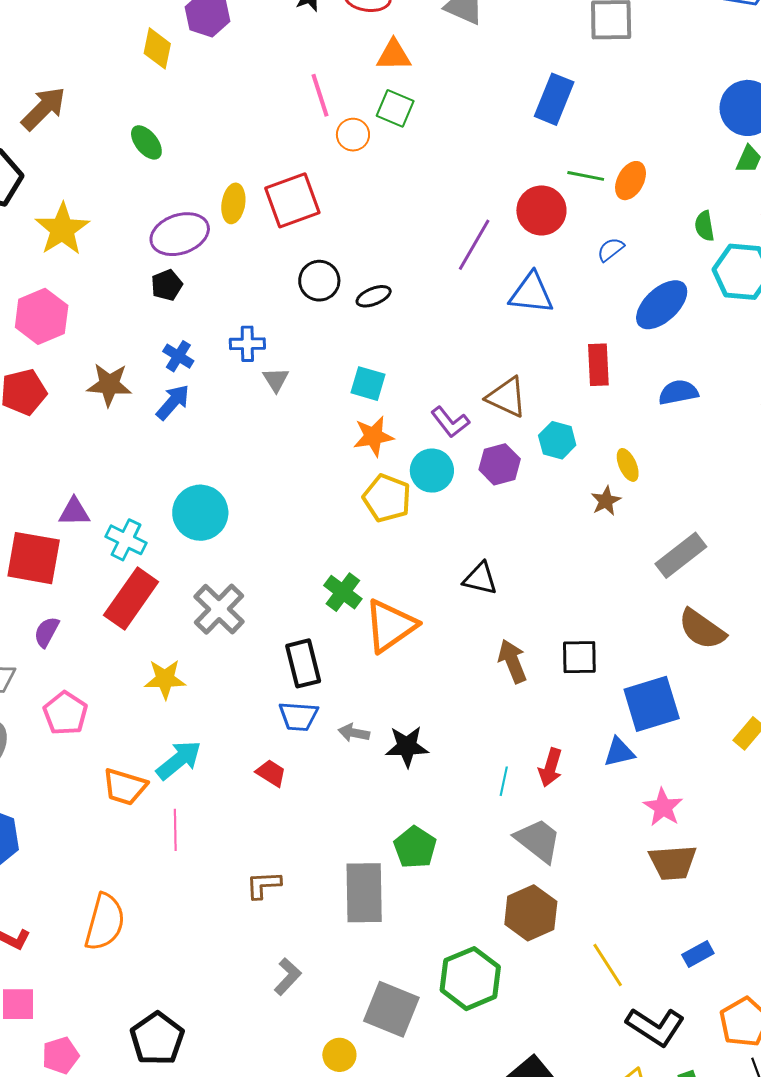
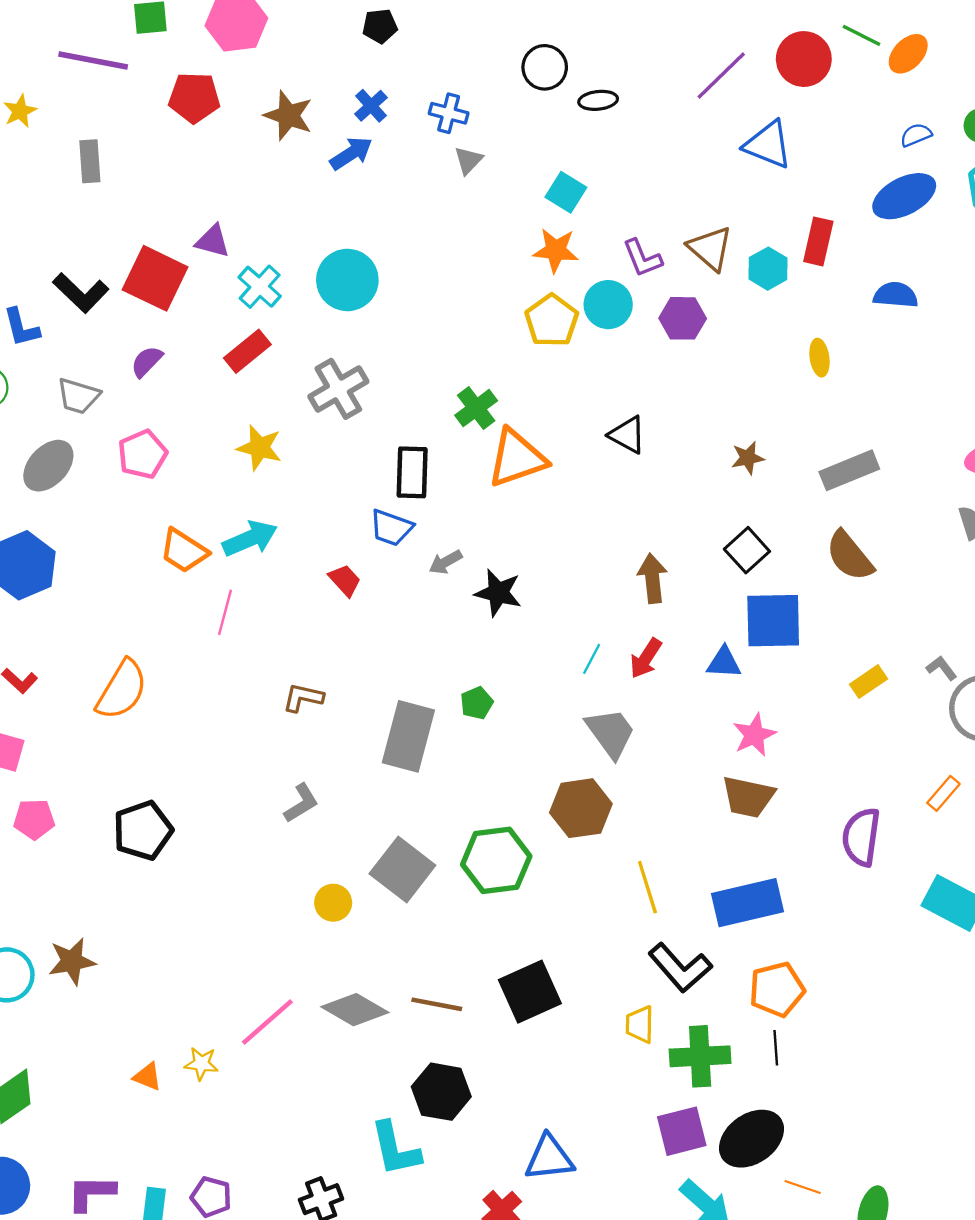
blue semicircle: (611, 249) -> (916, 135), moved
cyan hexagon: (557, 440) -> (768, 269), moved
brown star: (606, 501) -> (748, 458), moved
red rectangle: (131, 599) -> (247, 351), size x0.7
black square: (579, 657) -> (747, 550), moved, turned 33
brown arrow: (512, 661) -> (652, 578), moved
gray arrow: (354, 733) -> (446, 562), turned -56
green pentagon: (415, 847) -> (477, 703), size x0.7
blue rectangle: (698, 954) -> (748, 903), size x2.0

